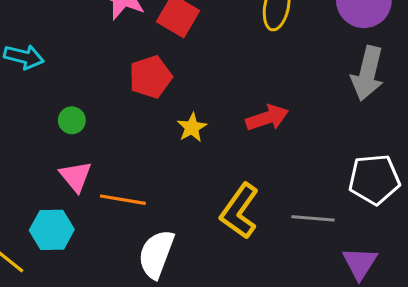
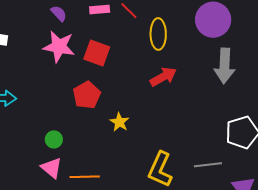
red arrow: (267, 118) -> (163, 77), moved
green circle: (72, 120) -> (54, 139), moved

